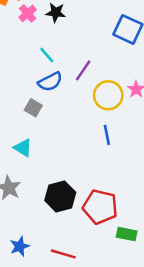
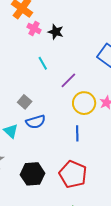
pink cross: (28, 13) -> (34, 28), turned -32
blue semicircle: (50, 82) -> (36, 122), moved
red pentagon: (100, 207) -> (73, 174), moved

